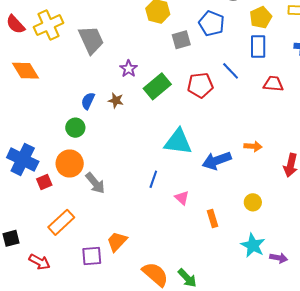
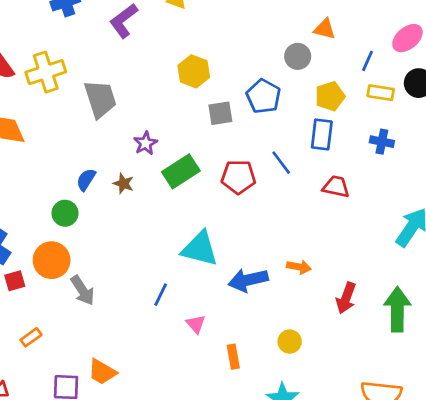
orange rectangle: (61, 222) -> (31, 337), size x0.6
orange trapezoid: (117, 242) -> (102, 372), turned -110

